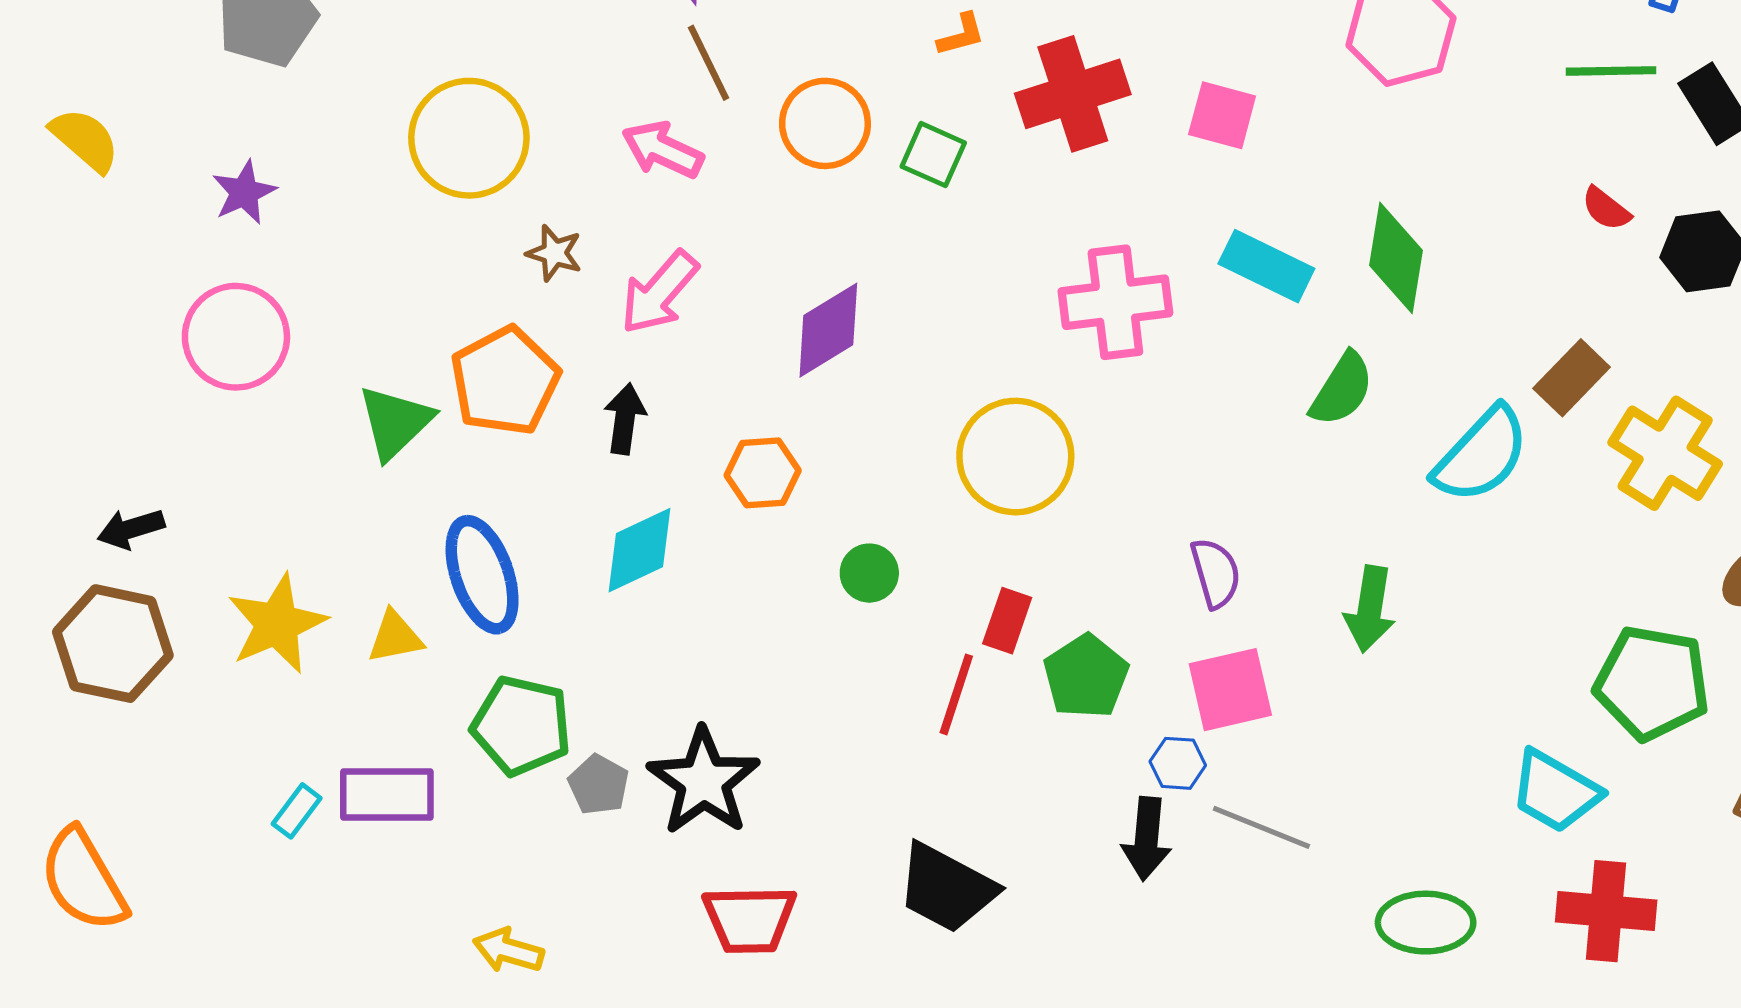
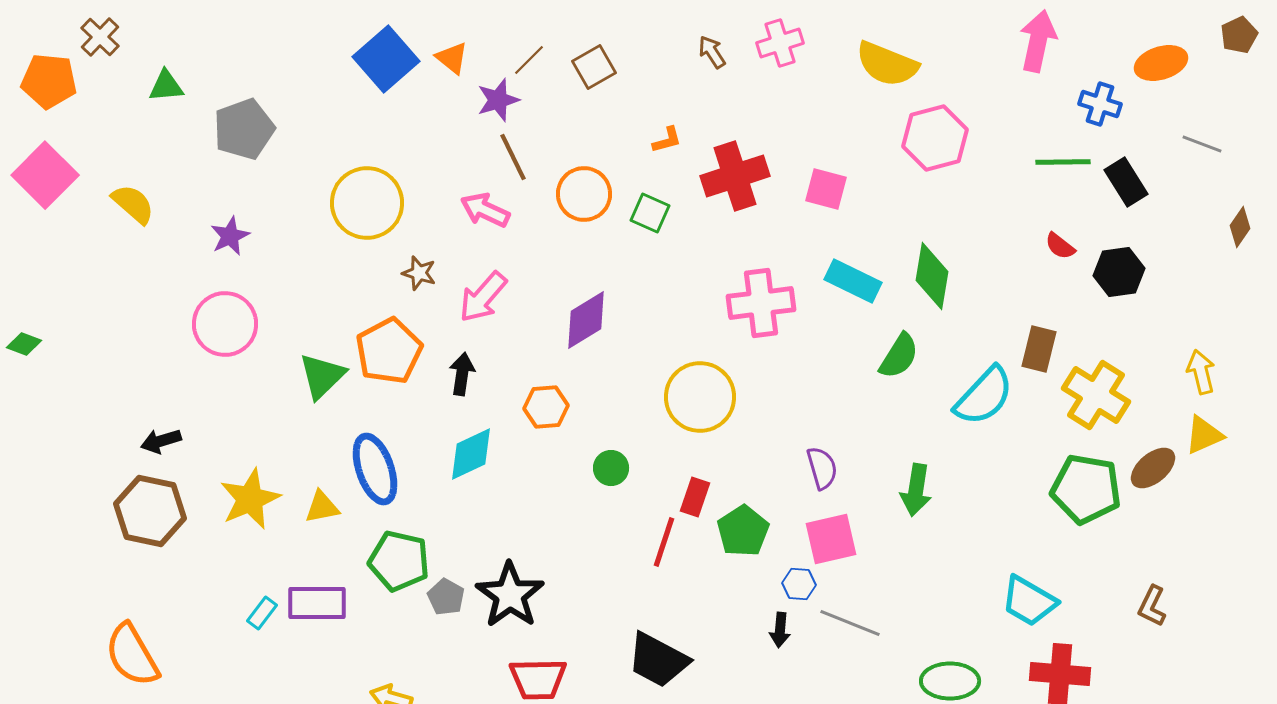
brown rectangle: (1572, 378) -> (1039, 349), turned -30
green pentagon: (1652, 683) -> (1086, 489), moved
black arrow: (1147, 839) -> (780, 630), size x0.7

